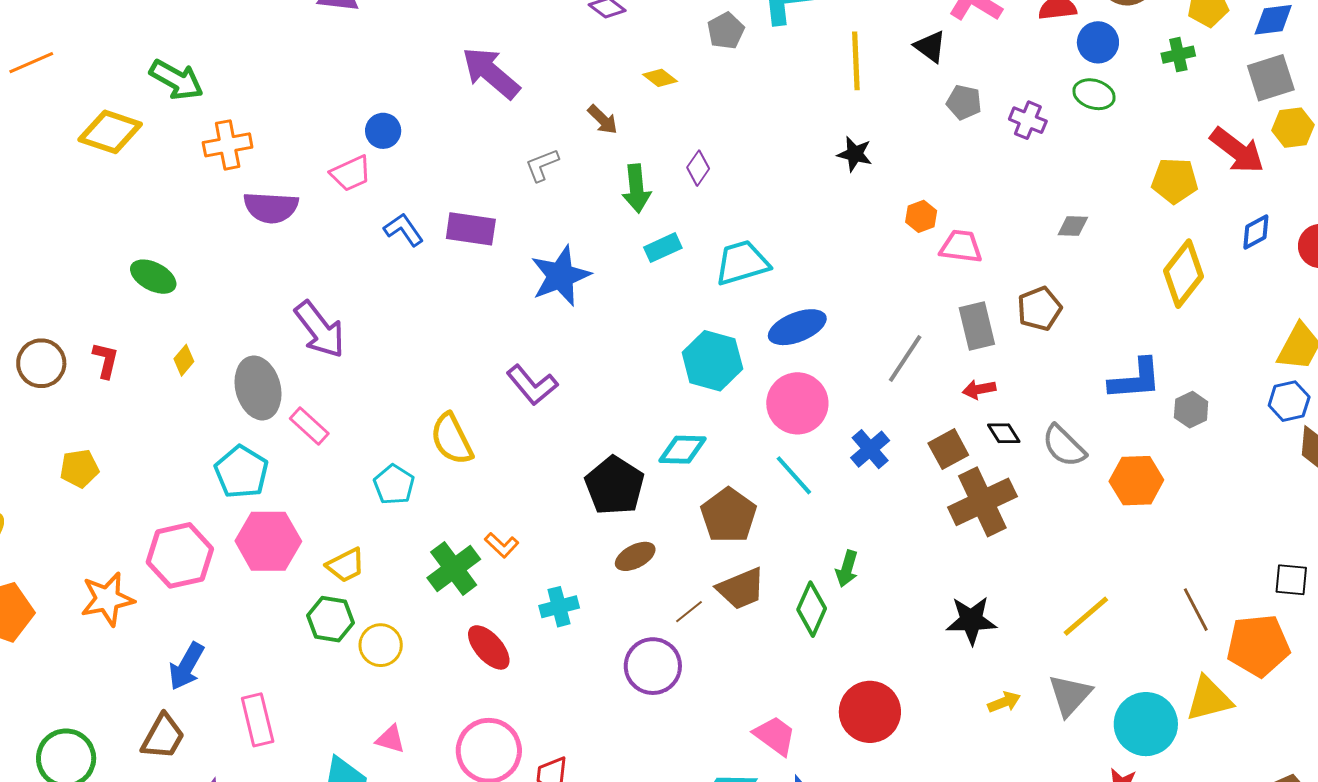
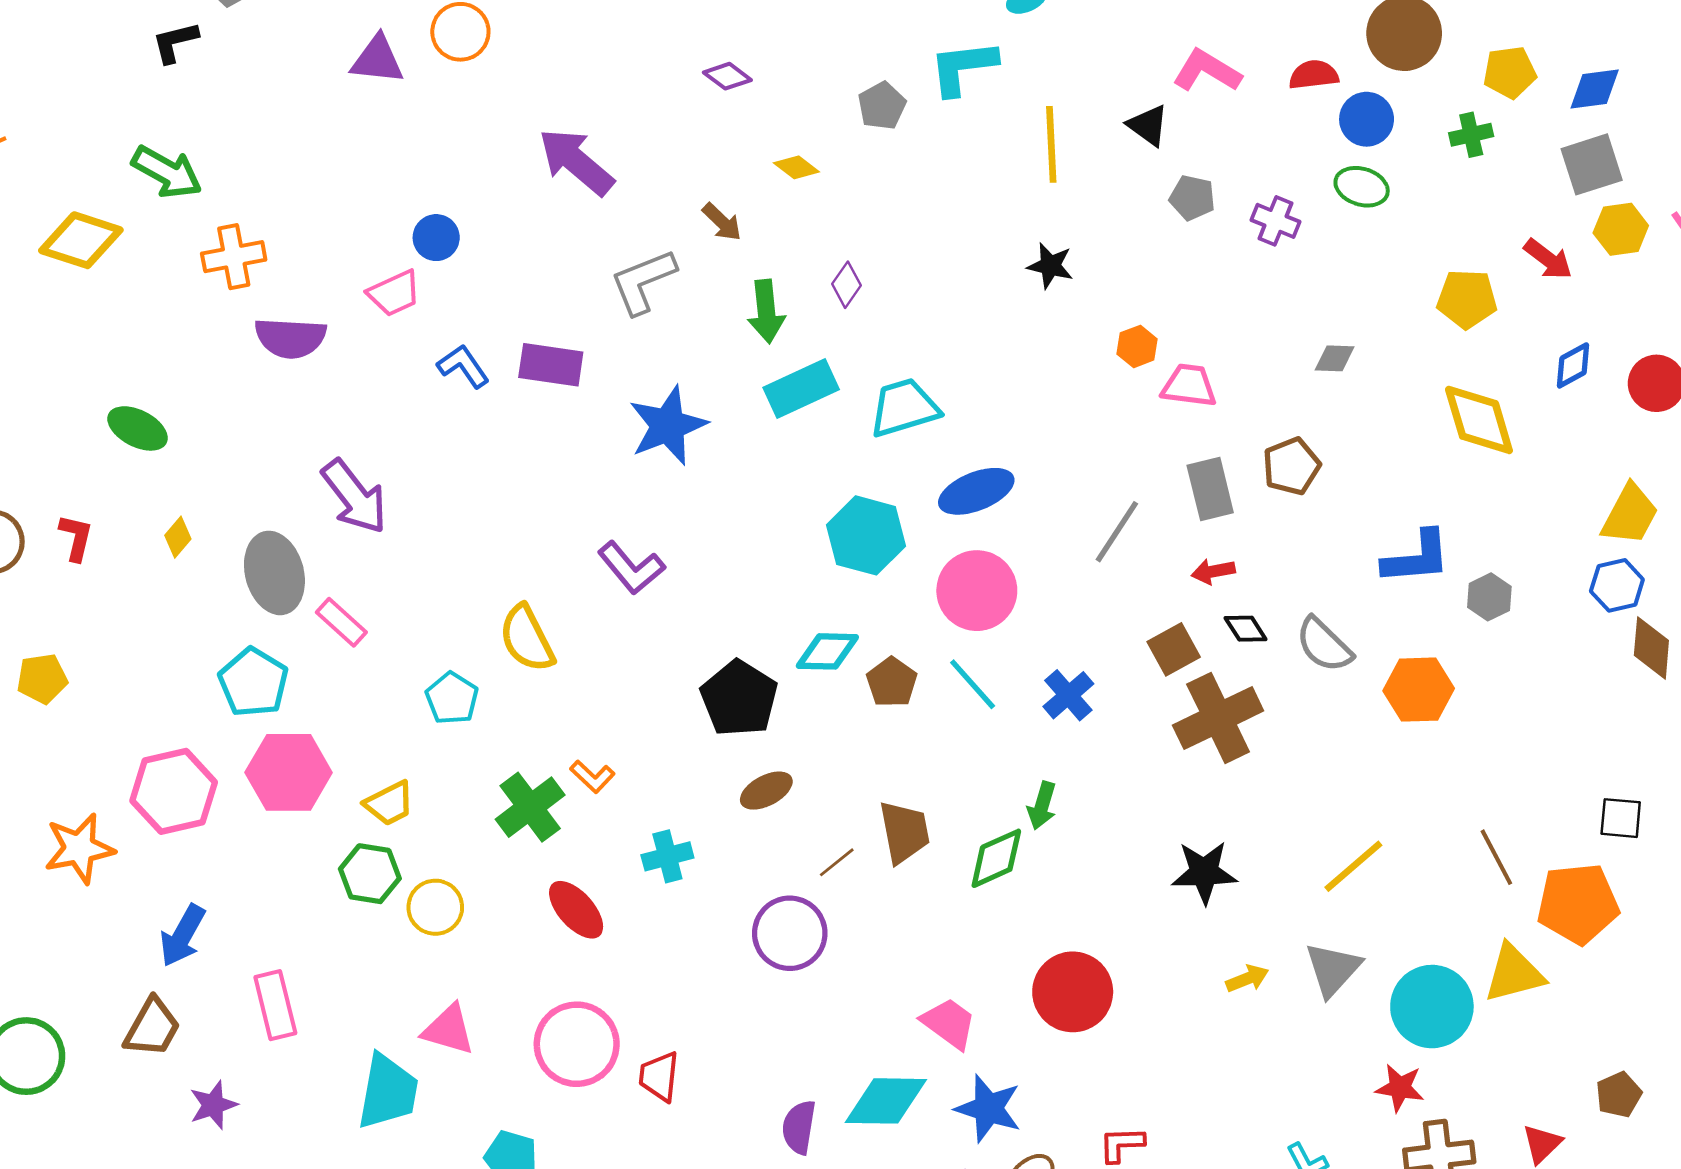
red arrow: (1237, 150) -> (1548, 259), size x0.7
gray L-shape: (542, 165) -> (643, 281), size x1.5
cyan rectangle: (663, 248) -> (801, 388), size x1.5
yellow diamond: (1184, 274) -> (1479, 420), turned -54
blue cross: (870, 449) -> (1068, 695), moved
brown pentagon: (729, 515) -> (892, 682), moved, size x0.7
brown trapezoid: (741, 589) -> (904, 832), turned -78
green diamond: (812, 609) -> (996, 858), turned 42
pink triangle: (390, 739) -> (448, 1030), size x1.4

